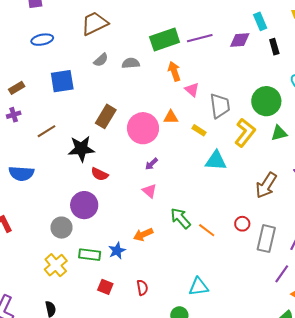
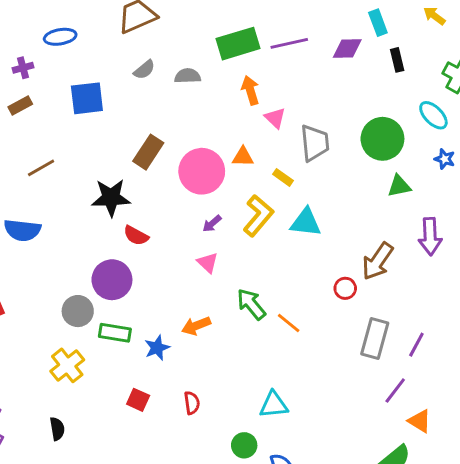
purple cross: (14, 115) -> (23, 68), moved
brown line: (47, 131) -> (41, 168), moved
yellow L-shape: (245, 133) -> (258, 216), moved
red circle: (242, 224) -> (345, 288), moved
green rectangle: (90, 255) -> (115, 333), moved

